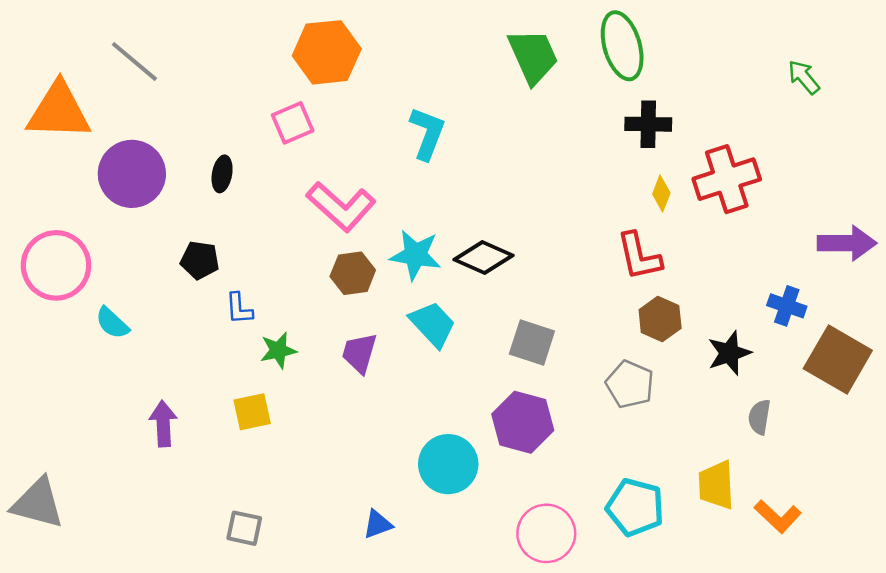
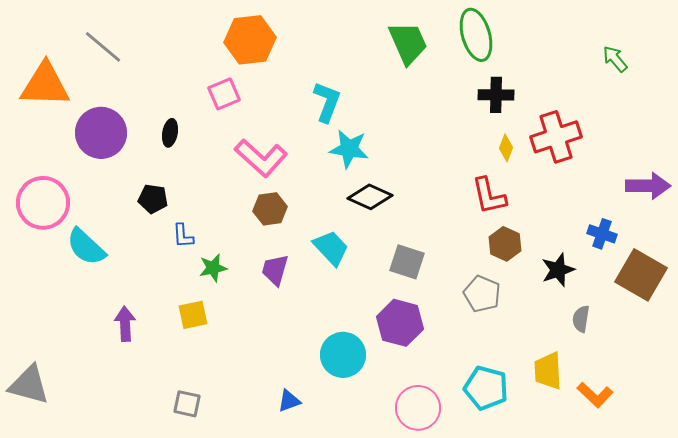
cyan star: (416, 255) -> (349, 149), moved
cyan semicircle: (112, 323) -> (86, 247), size x1.5

